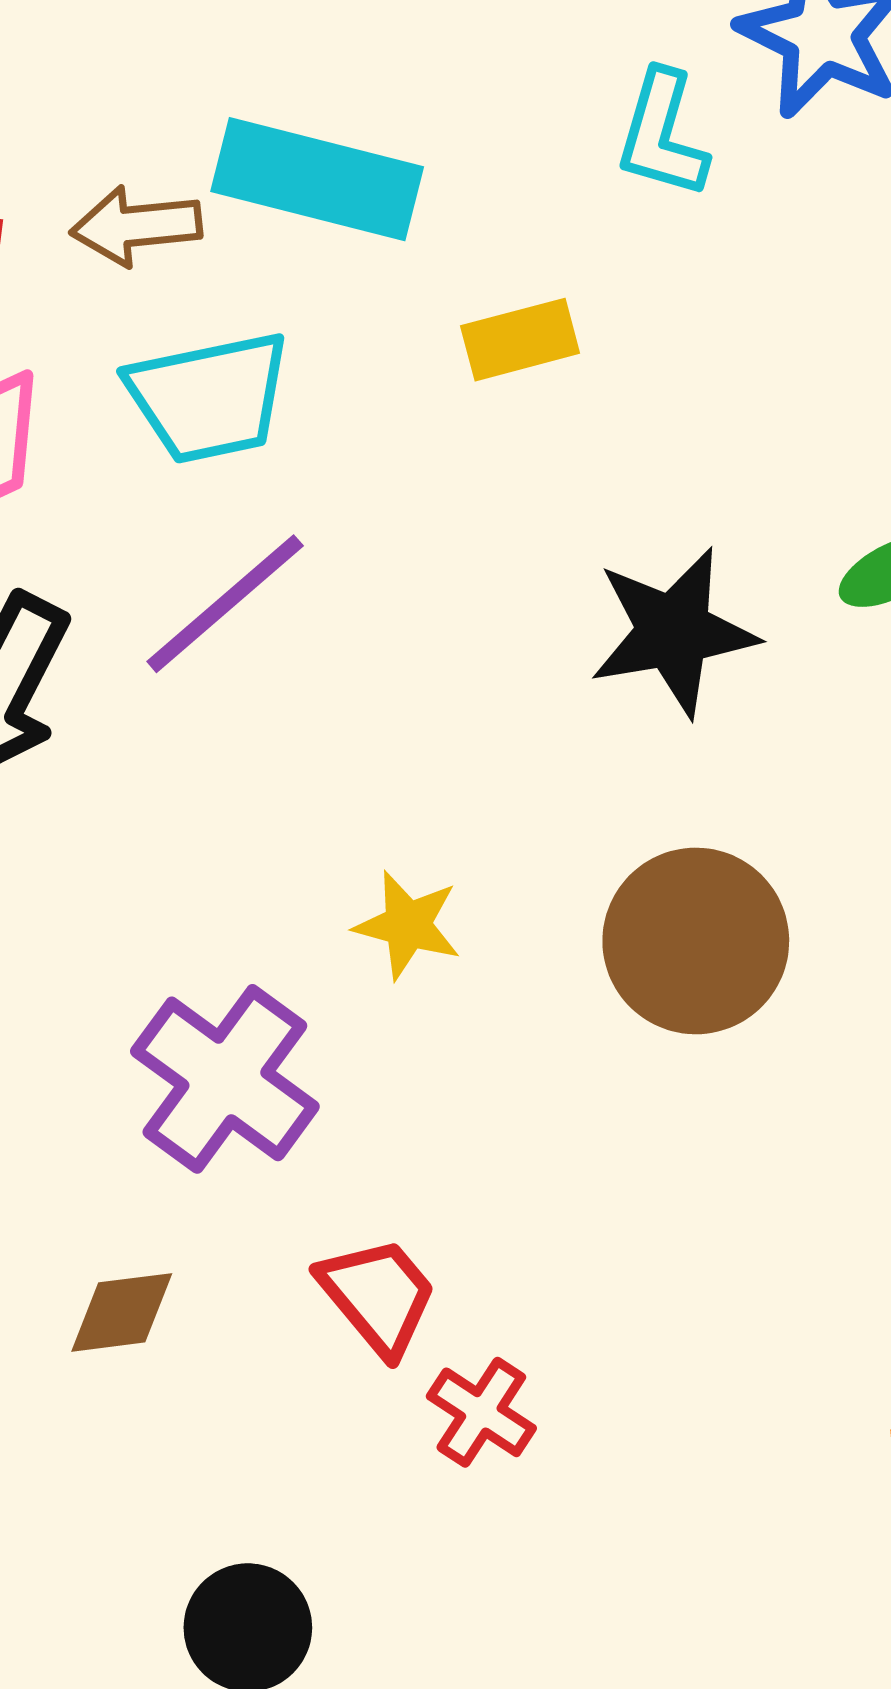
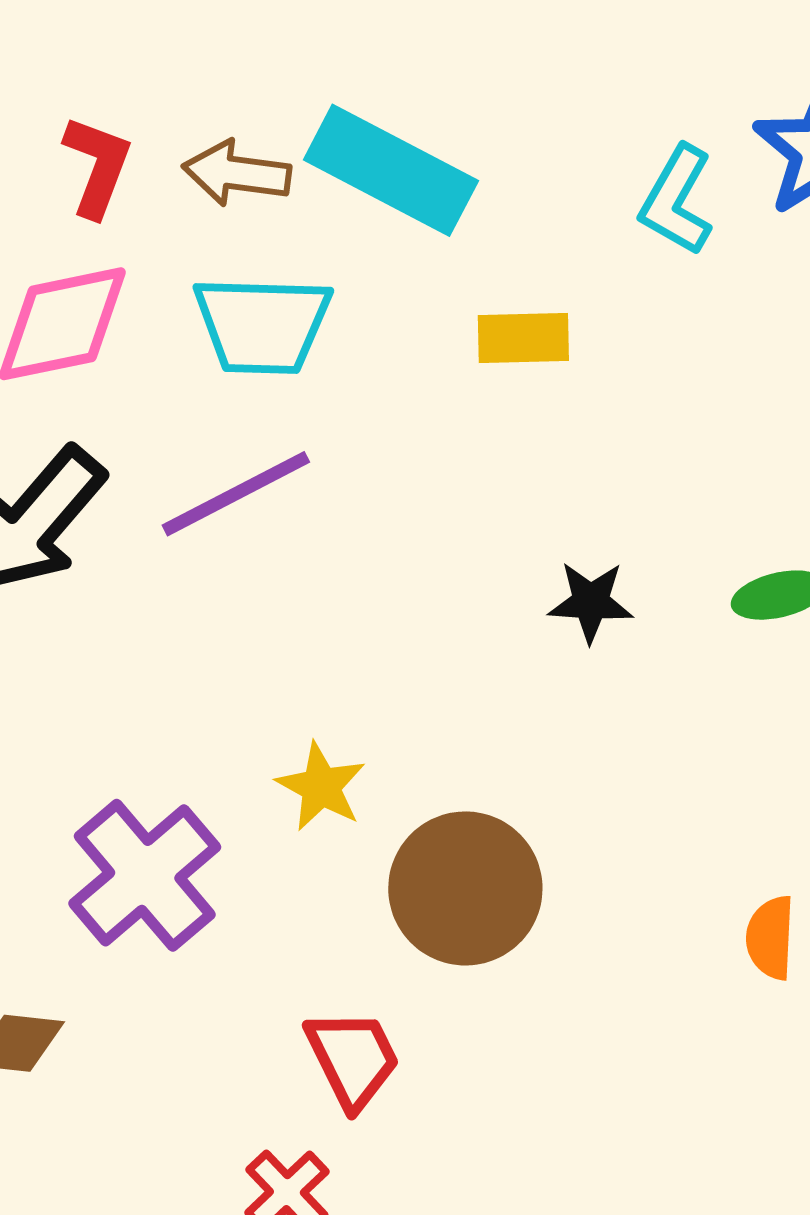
black star: (673, 632) -> (591, 602), size x0.6
brown circle: (696, 941) -> (465, 888), moved
red trapezoid: (378, 1296) -> (353, 1059), moved

